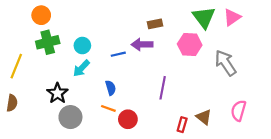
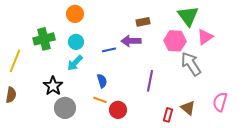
orange circle: (41, 15) -> (75, 14), moved
pink triangle: (232, 17) -> (205, 37), moved
gray arrow: (225, 63) -> (191, 64), moved

